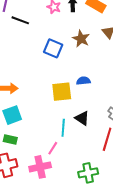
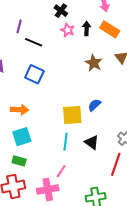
blue square: (53, 48) -> (34, 74), moved
blue semicircle: (83, 81) -> (94, 105), turned -40
cyan line: (63, 128) -> (66, 142), moved

